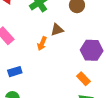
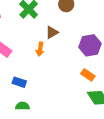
blue rectangle: (15, 72) -> (19, 82), turned 48

